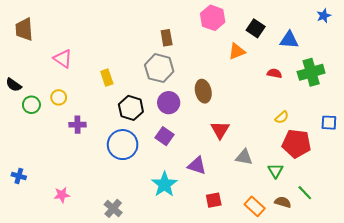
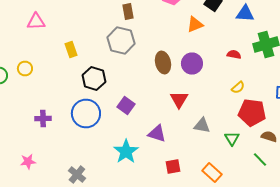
pink triangle: (63, 59) -> (36, 22), moved, turned -36
red semicircle: (274, 73) -> (234, 54), moved
purple circle: (169, 103) -> (192, 64), moved
purple cross: (78, 125) -> (43, 118), moved
brown semicircle: (283, 202) -> (269, 136), moved

